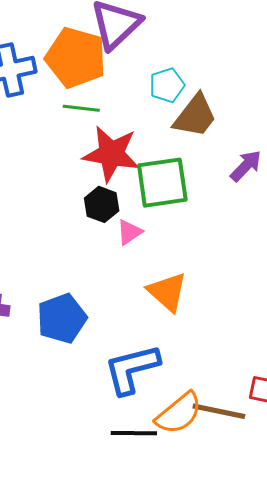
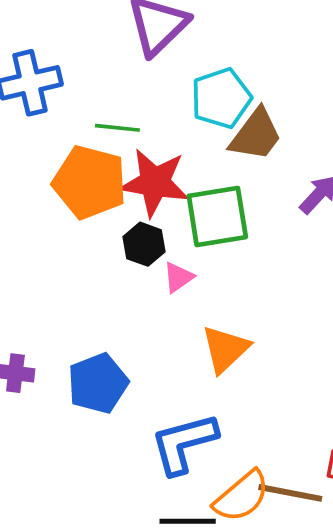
orange pentagon: (76, 58) -> (90, 182), moved
cyan pentagon: (167, 85) -> (221, 98), size x1.4
orange triangle: (167, 292) -> (225, 349), turned 36

